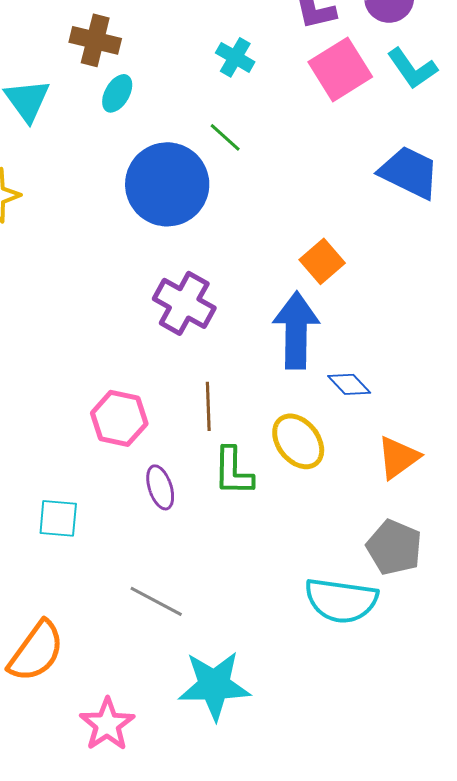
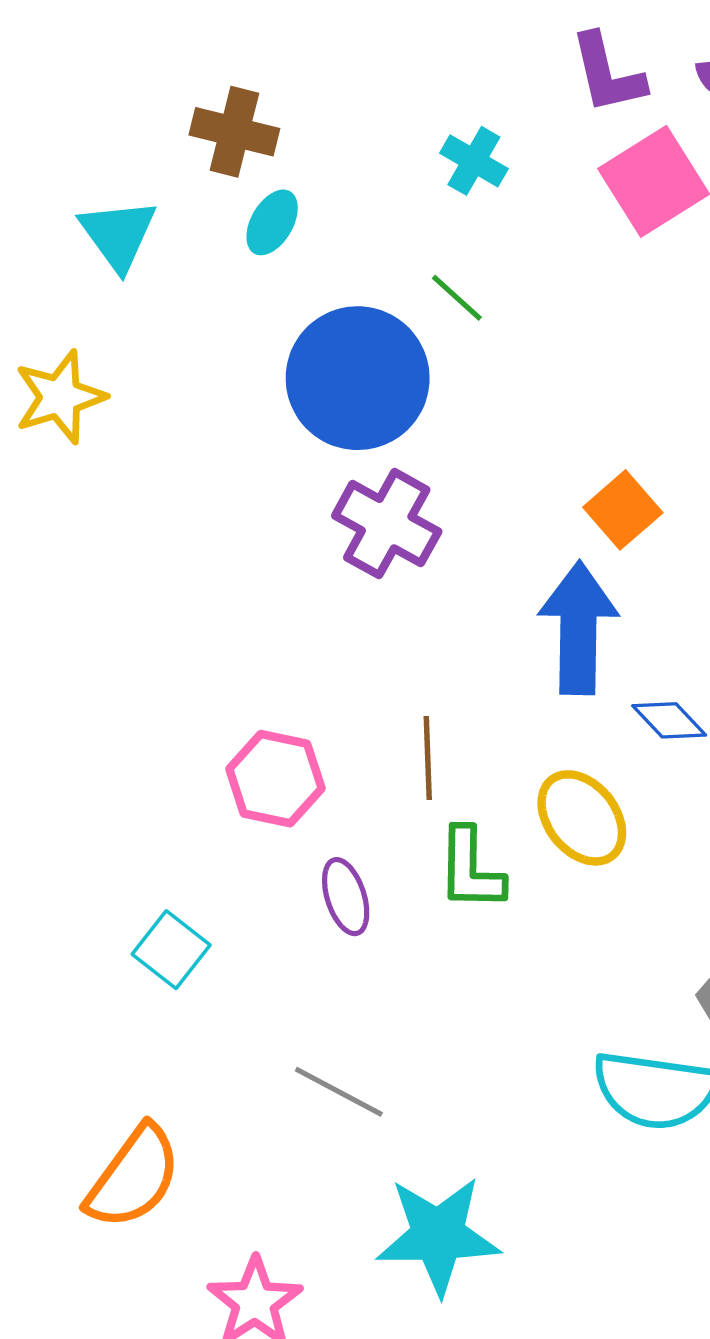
purple cross: (184, 303) -> (387, 524), moved
cyan square: (58, 518) -> (171, 950), turned 33

